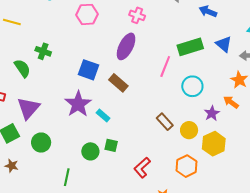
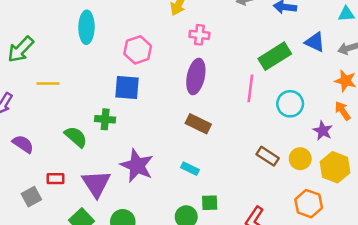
green cross: (43, 51) -> (105, 119), moved
blue square: (89, 70) -> (127, 88), moved
orange arrow: (231, 102) -> (343, 111), turned 35
purple star: (78, 104) -> (137, 166), moved

